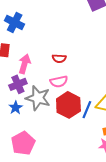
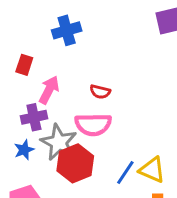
blue cross: (15, 22) -> (67, 30), moved, turned 36
pink semicircle: (59, 82) -> (93, 125), size x1.4
red hexagon: (68, 105) -> (75, 163), moved

